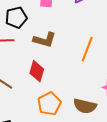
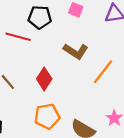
brown L-shape: (45, 40) -> (76, 51), moved

